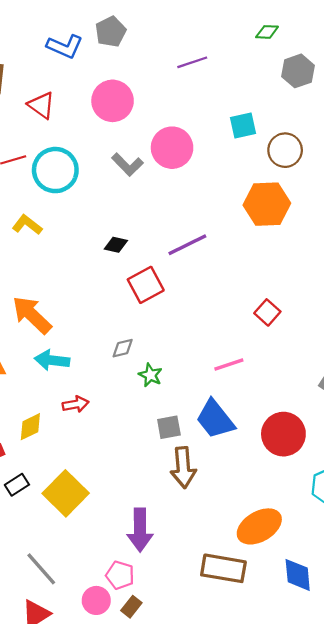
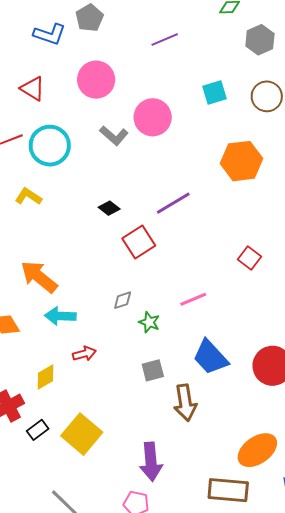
brown circle: (285, 150) -> (267, 96), moved
black diamond: (116, 245) -> (109, 208), turned 30
pink line: (229, 365) -> (193, 299), moved
gray square: (169, 427) -> (153, 370), moved

